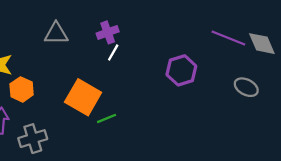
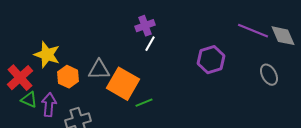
gray triangle: (56, 34) -> (99, 70), moved
gray ellipse: (246, 87) -> (269, 75), turned 35

